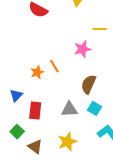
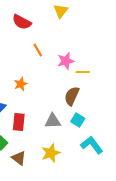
yellow line: (100, 29) -> (83, 72), moved
orange line: (54, 66) -> (38, 50), moved

